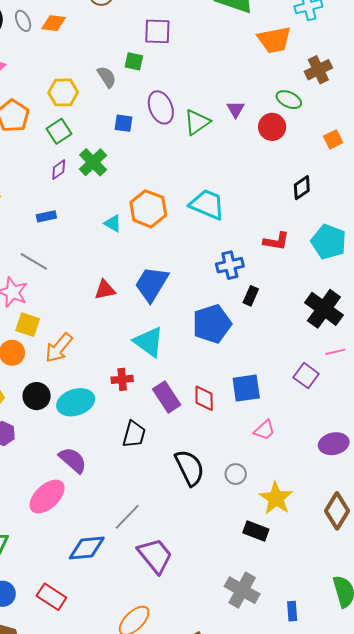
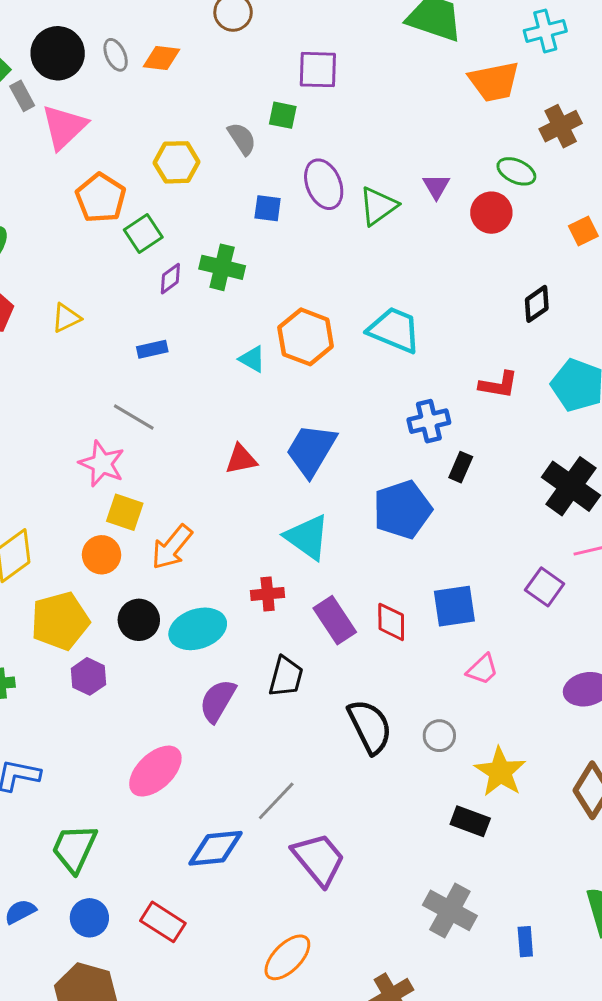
green square: (59, 131) -> (143, 233), moved
green cross: (93, 162) -> (222, 267), turned -32
purple semicircle: (73, 460) -> (218, 701), moved, turned -100

